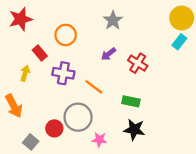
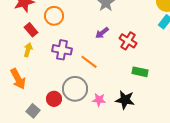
orange circle: (66, 35) -> (54, 16), moved
red rectangle: (40, 53) -> (31, 30), moved
green rectangle: (131, 101) -> (140, 72), moved
pink star: (99, 140) -> (99, 100), moved

